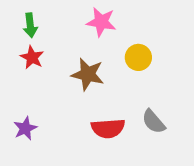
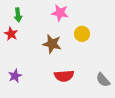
red star: (32, 57) -> (11, 34), moved
gray semicircle: (154, 122) -> (103, 80), moved

